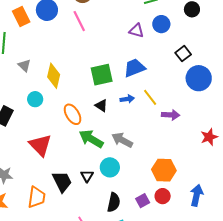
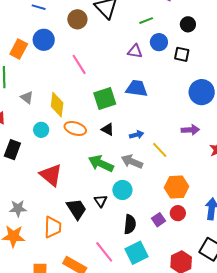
orange rectangle: (21, 17) -> (19, 49), turned 60
pink line: (79, 21) -> (79, 64), moved
black square: (183, 54) -> (182, 54), moved, turned -35
blue trapezoid: (134, 68) -> (137, 88), turned 35
yellow line: (150, 97) -> (160, 150), moved
blue arrow: (127, 99) -> (137, 135), moved
orange ellipse: (73, 114) -> (75, 128), moved, turned -35
purple arrow: (171, 115) -> (190, 130), moved

